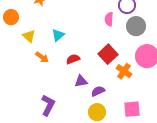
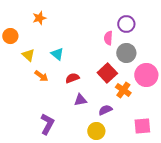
gray circle: (136, 26) -> (126, 53), moved
cyan triangle: (58, 35) -> (57, 54), turned -40
purple semicircle: (98, 91) -> (105, 110), moved
pink square: (132, 109) -> (142, 126), moved

